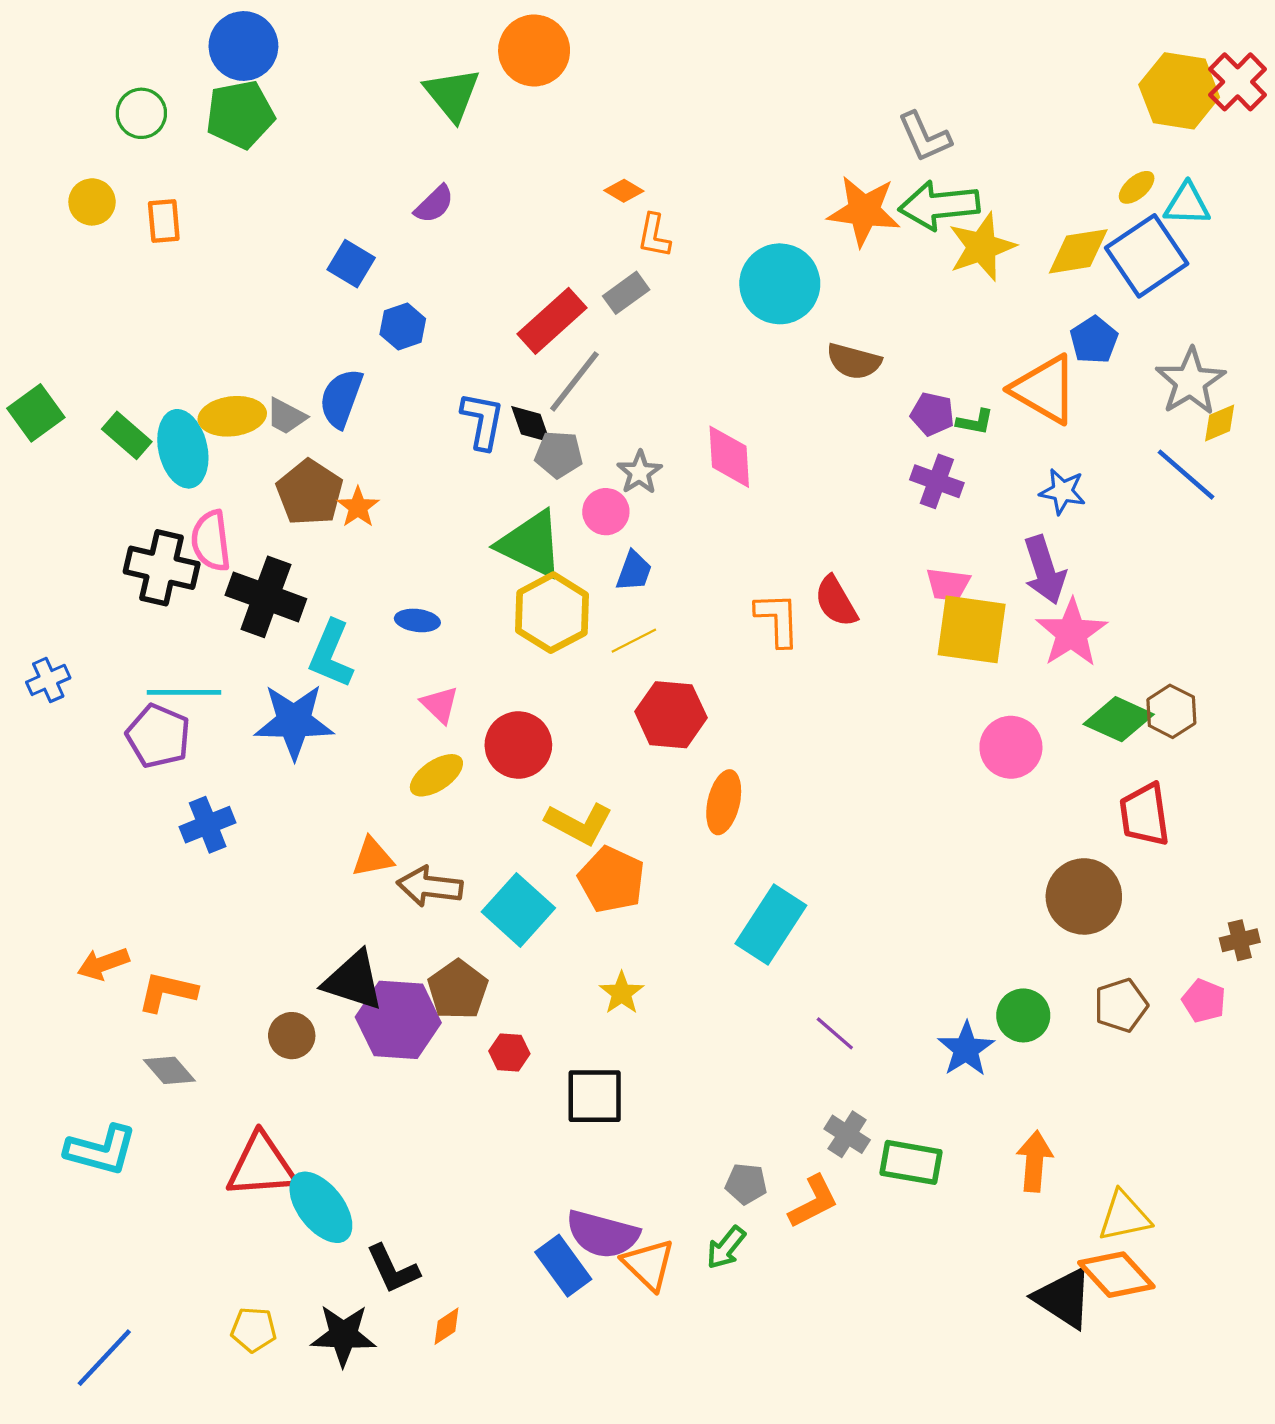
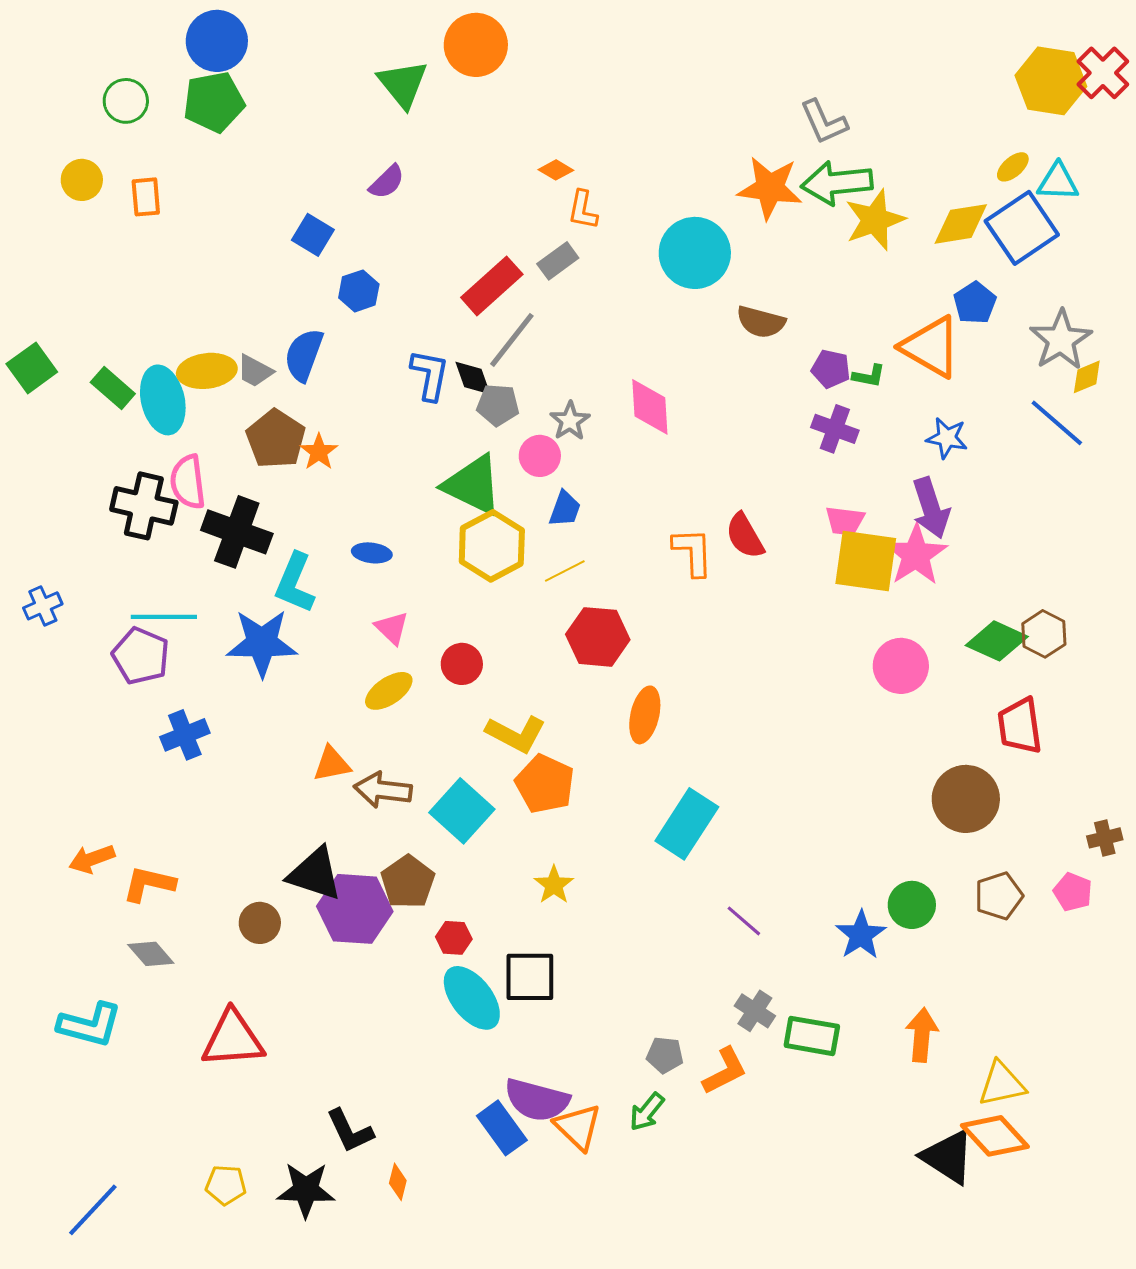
pink star: (1072, 633) -> (916, 555), moved
red circle: (518, 745) -> (462, 664), size x0.7
cyan ellipse: (321, 1207) -> (472, 998), moved
orange diamond: (447, 1326) -> (398, 1182), turned -42

